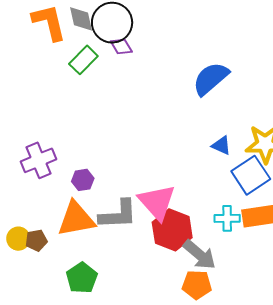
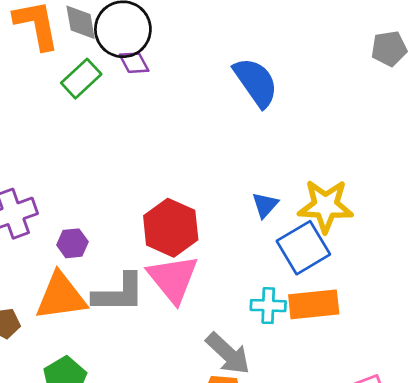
blue semicircle: (211, 79) -> (256, 82), moved, turned 93
blue triangle: (221, 145) -> (265, 205), turned 45
red hexagon: (172, 230) -> (171, 228), moved

